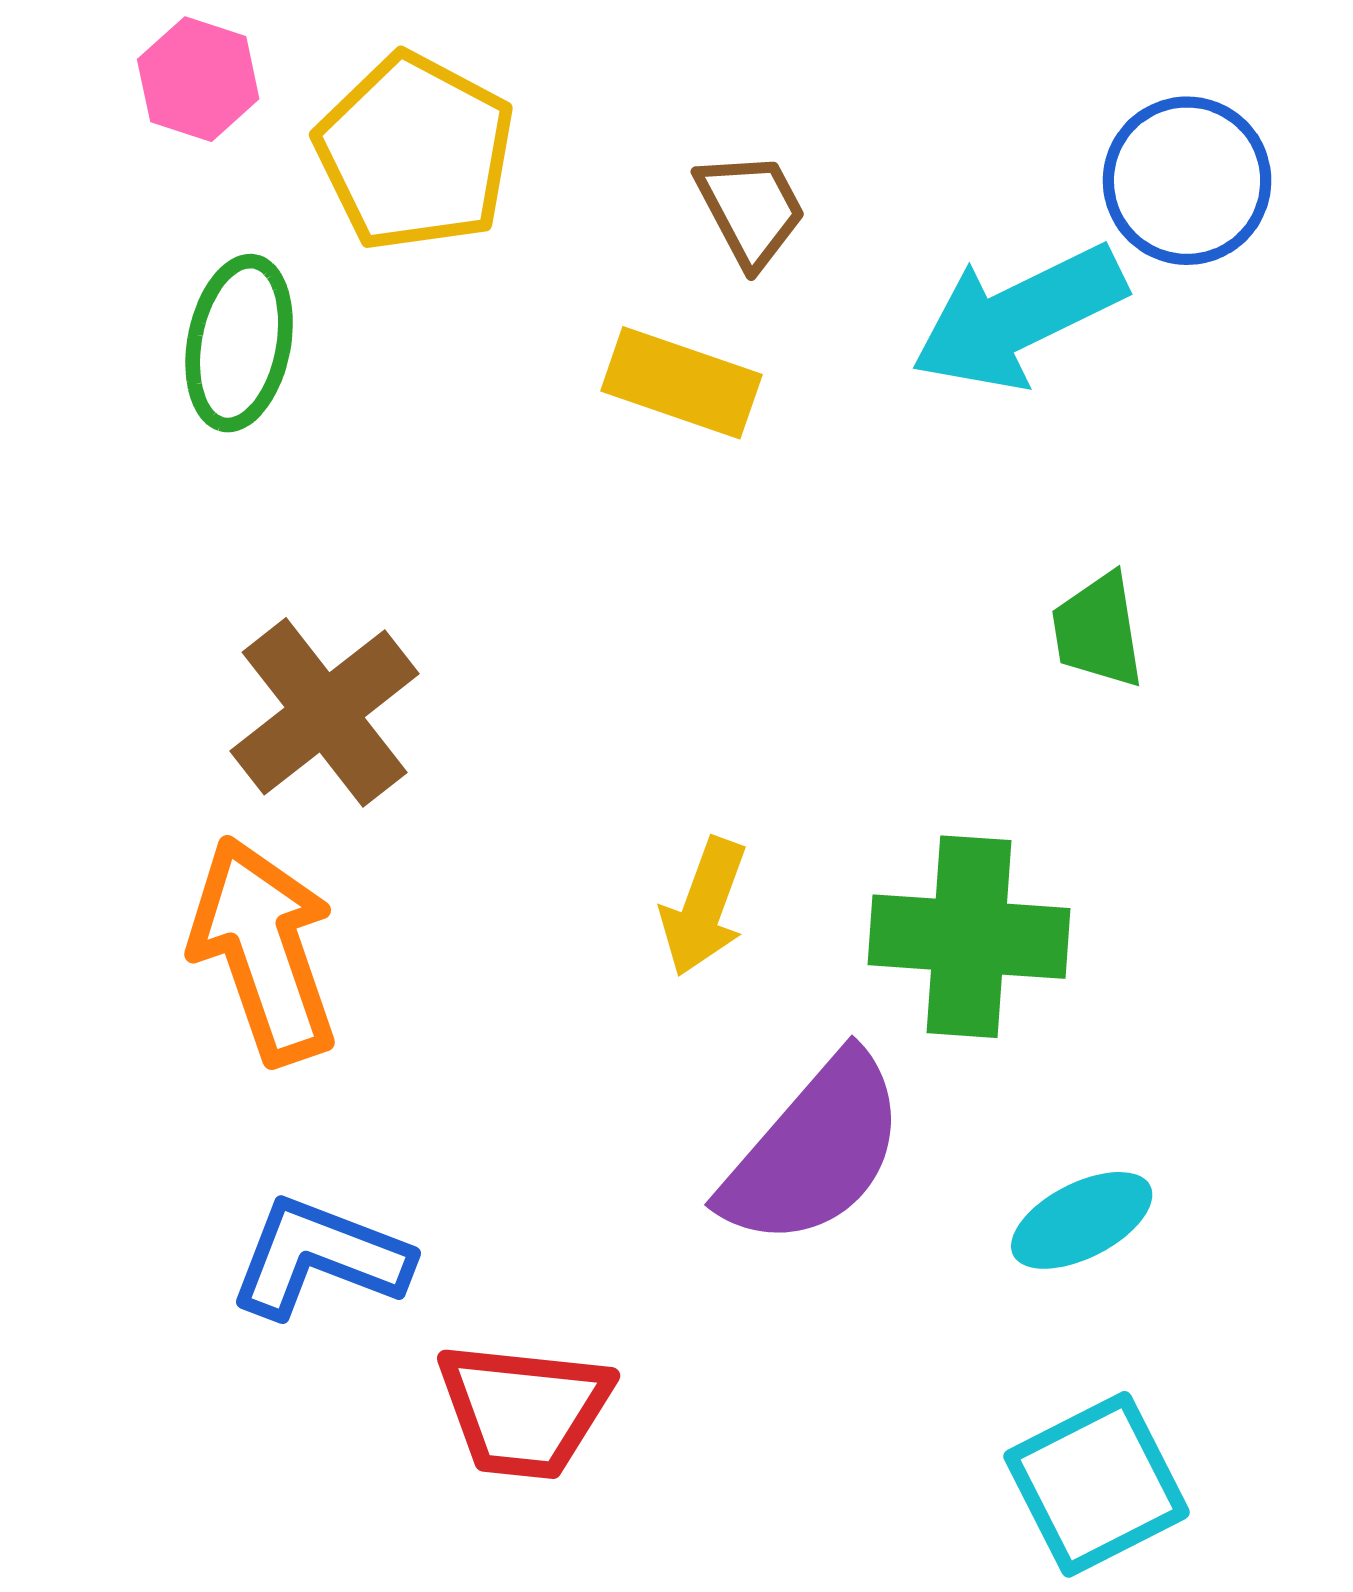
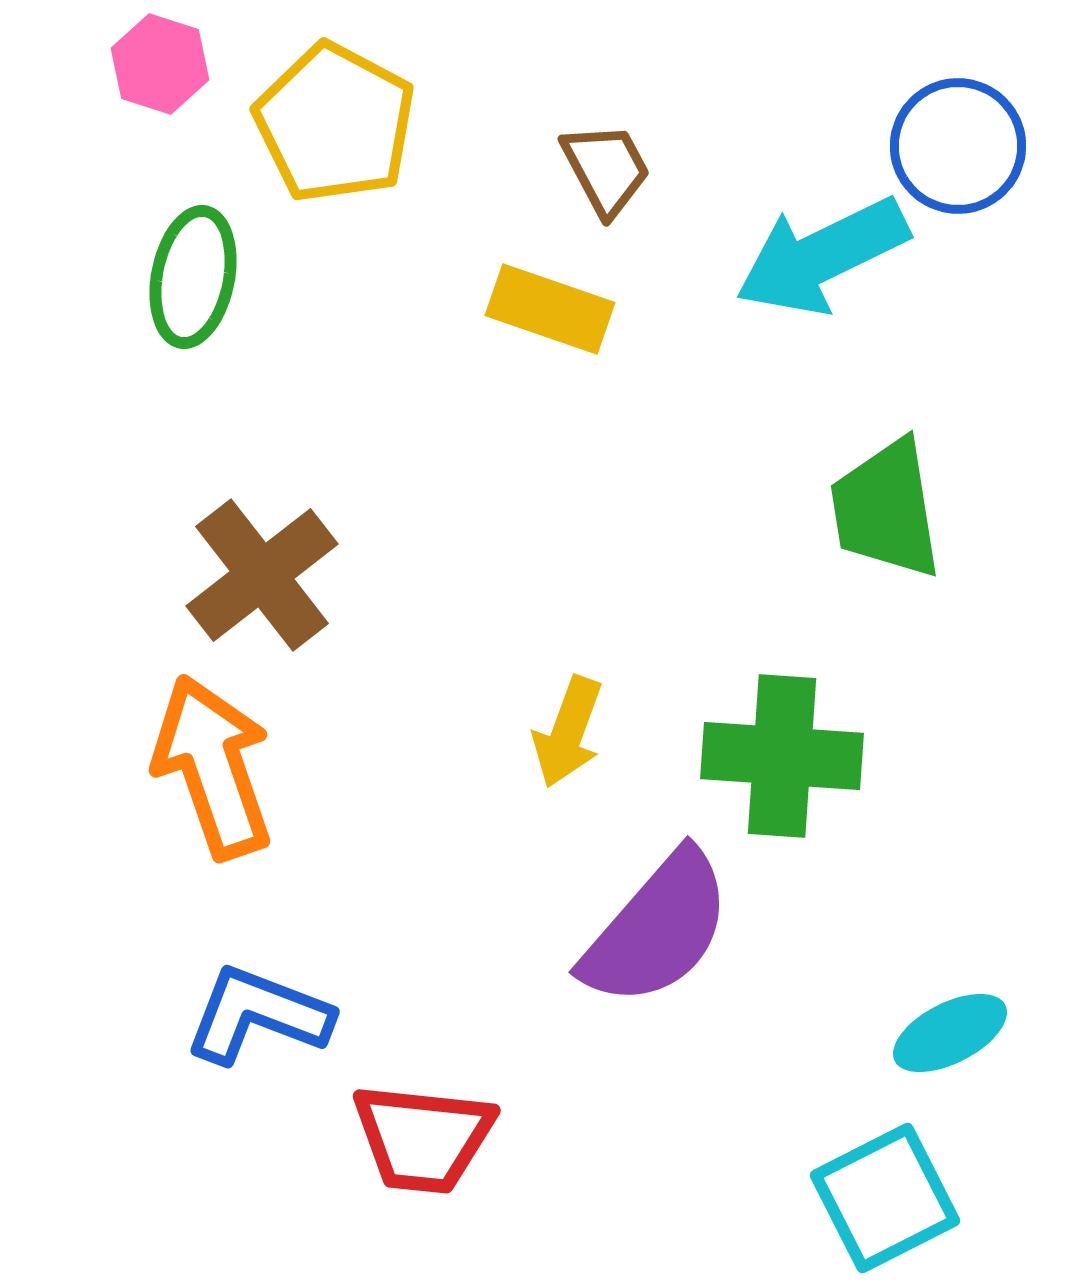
green trapezoid: (1098, 631) -> (886, 509), size x1.5
cyan ellipse: (1082, 1220) -> (950, 1033), moved

